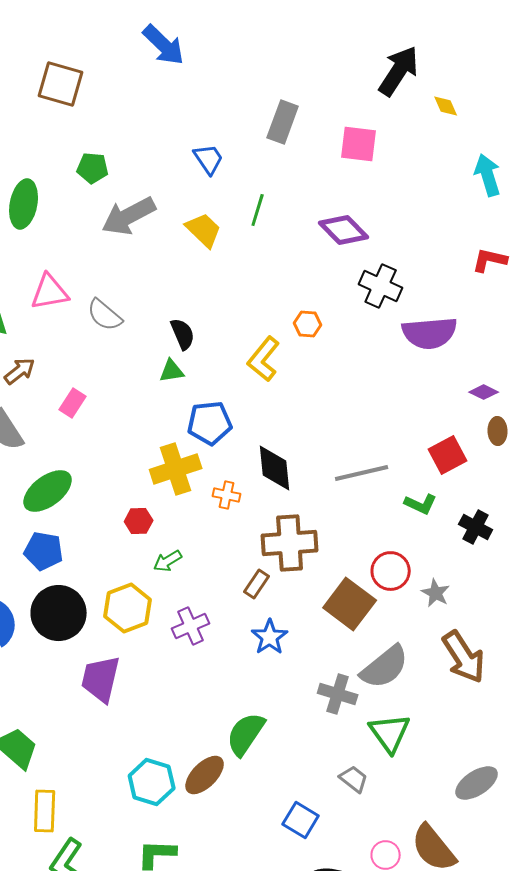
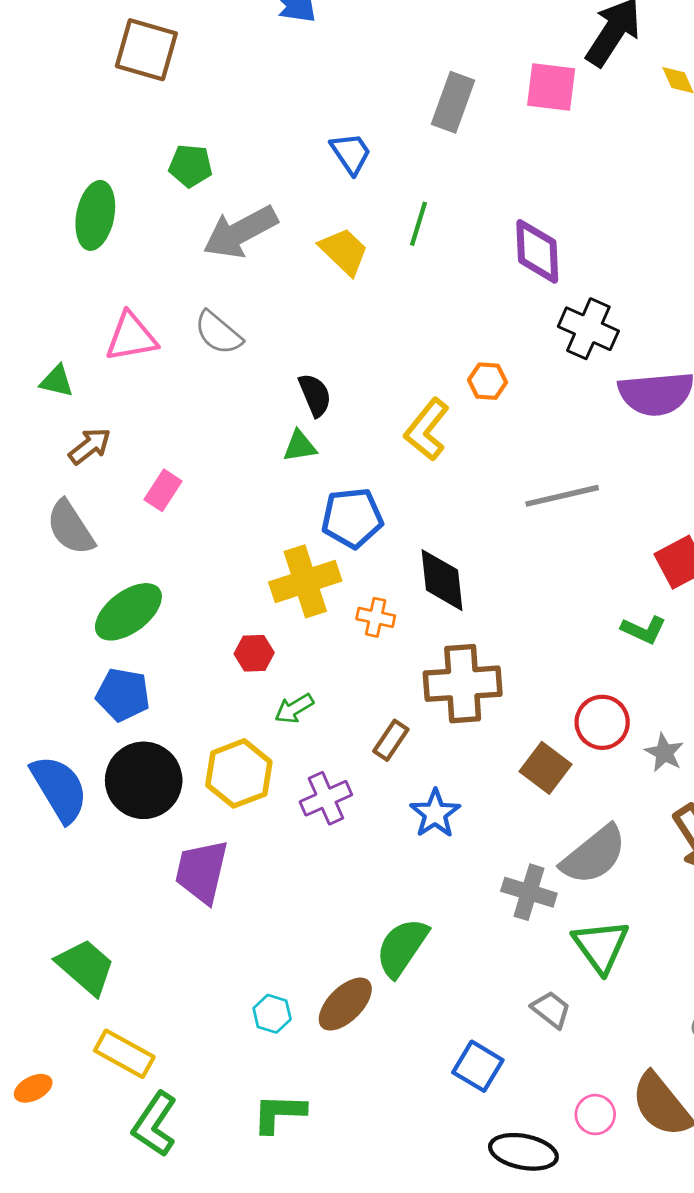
pink square: (359, 144) -> (551, 87), moved
purple diamond: (344, 230) -> (537, 251), turned 42
gray semicircle: (105, 315) -> (218, 333), moved
gray line: (362, 473) -> (562, 496), moved
brown rectangle: (257, 584) -> (391, 740), moved
brown square: (350, 604) -> (546, 768), size x0.7
cyan hexagon: (152, 782) -> (272, 1014), size x0.6
yellow rectangle: (45, 811) -> (124, 1054), turned -63

